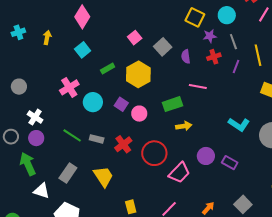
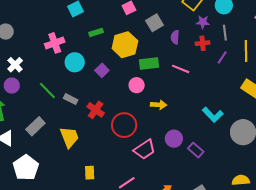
green rectangle: (172, 104) -> (149, 63), moved
pink circle: (139, 114) -> (137, 85), moved
red cross: (123, 144) -> (96, 110), turned -30

